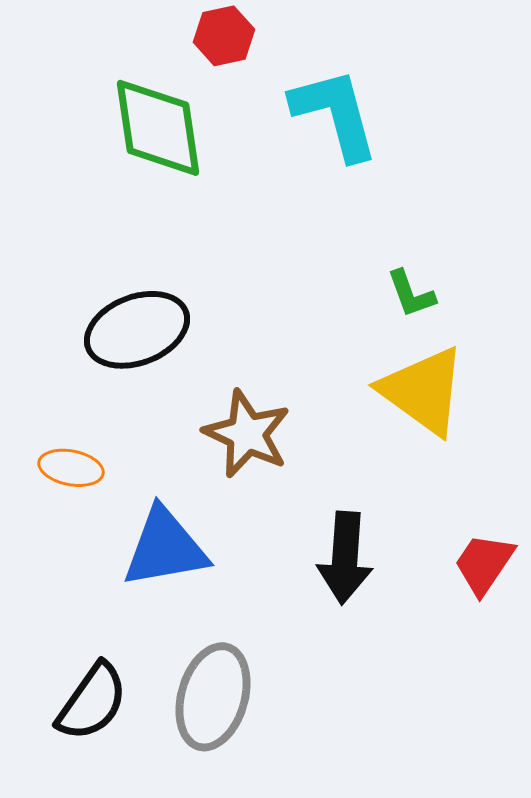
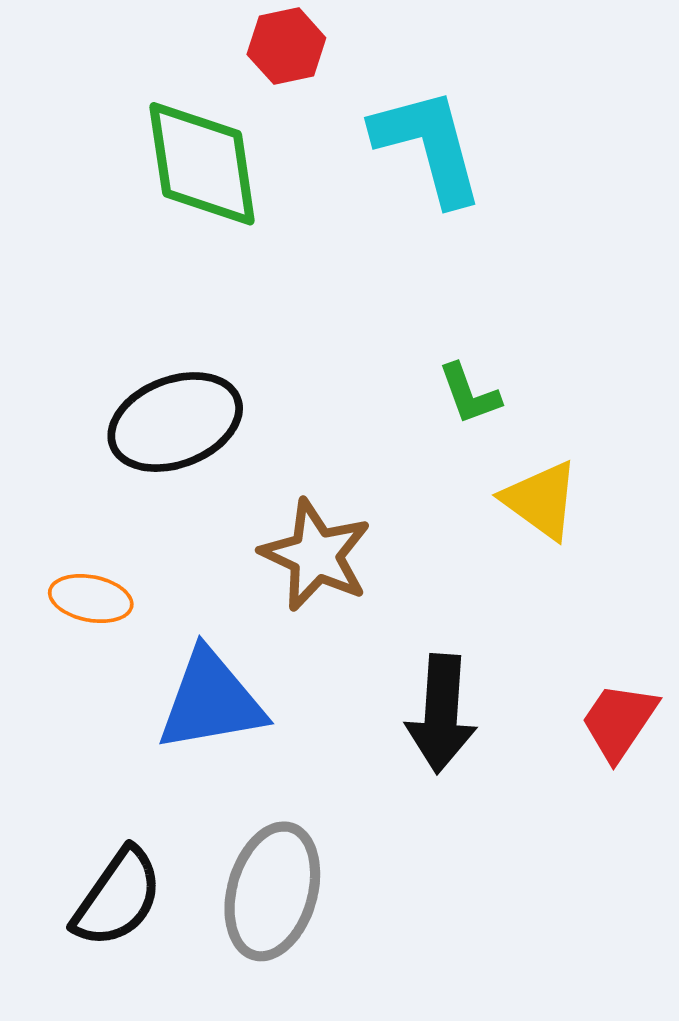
green L-shape: (411, 294) -> (469, 394), moved
yellow triangle: (423, 391) -> (541, 500), size x0.7

